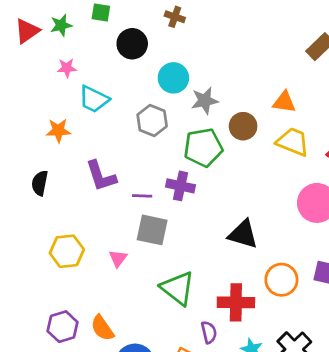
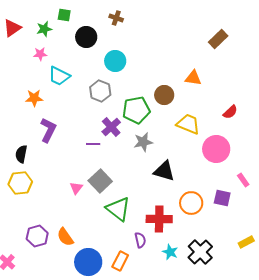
green star: (61, 25) -> (44, 29), moved
gray star: (205, 101) -> (143, 142), moved
yellow trapezoid: (293, 142) -> (188, 124), moved
purple L-shape: (101, 176) -> (48, 130), moved, turned -135
black semicircle: (40, 183) -> (21, 154), moved
purple cross: (181, 186) -> (111, 127), moved, turned 36
gray square: (152, 230) -> (100, 181), moved, turned 35
yellow hexagon: (67, 251) -> (20, 183), moved

